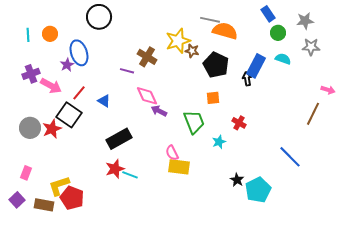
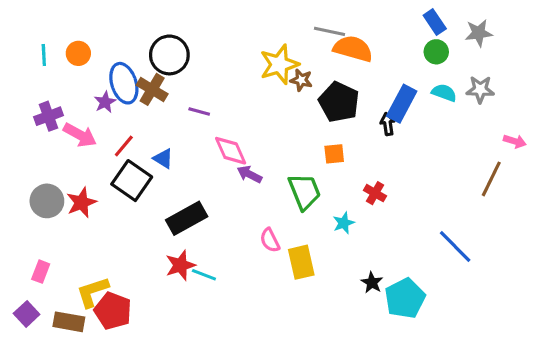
blue rectangle: (268, 14) -> (435, 22), moved
black circle: (99, 17) -> (169, 55), moved
gray star: (311, 47) -> (480, 89), moved
brown cross: (147, 57) -> (152, 89), moved
black square: (69, 115) -> (132, 181), moved
yellow rectangle: (179, 167) -> (301, 262), moved, turned 70

